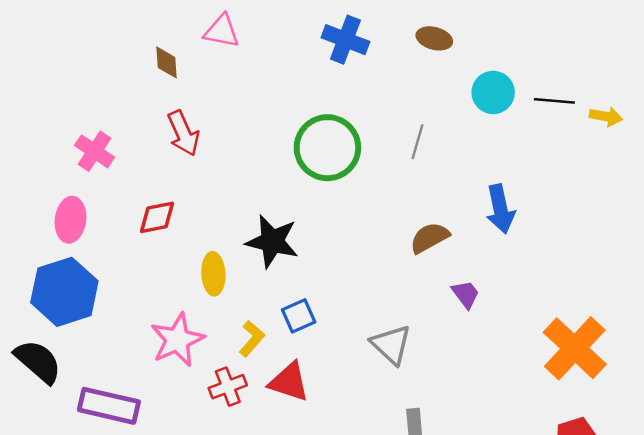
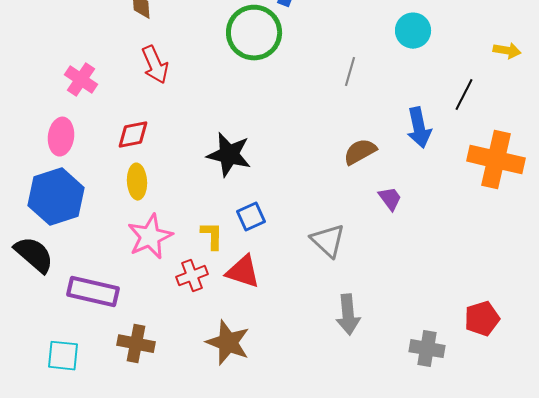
black line: (554, 101) -> (464, 95), moved, turned -68
green circle: (327, 148) -> (254, 33), moved
yellow ellipse: (213, 274) -> (137, 182), moved
yellow L-shape: (252, 339) -> (212, 236), turned -40
orange cross: (575, 348) -> (496, 160), moved, turned -30

